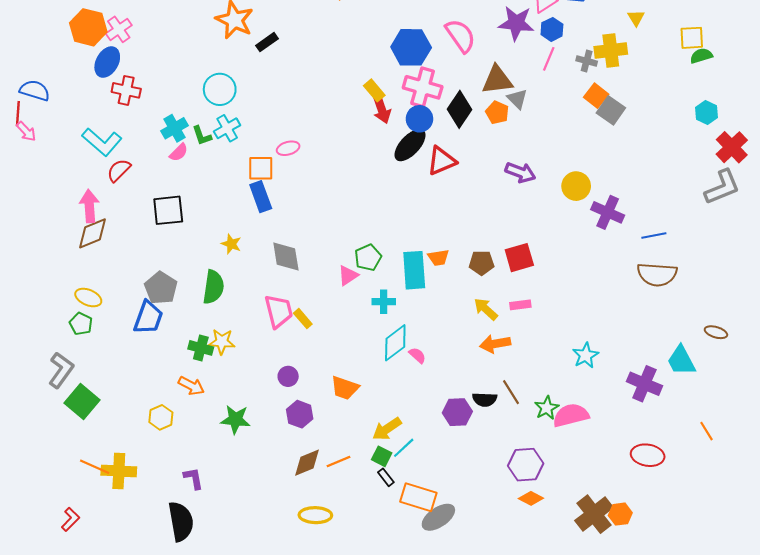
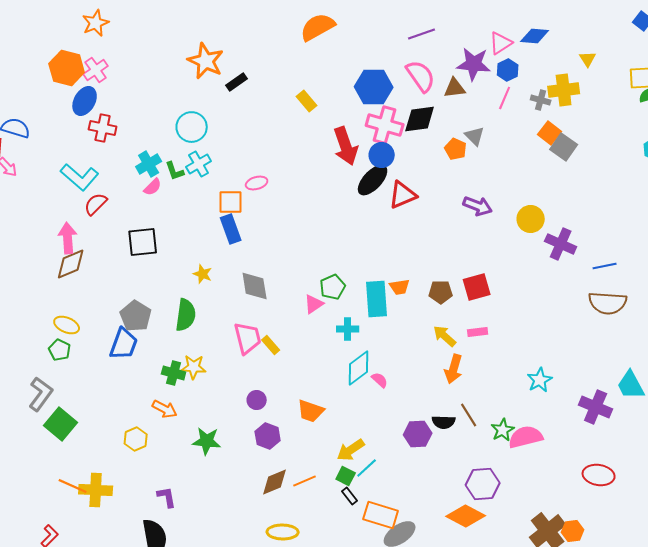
brown triangle: (497, 80) -> (455, 88), moved, size x0.7
yellow rectangle: (374, 90) -> (307, 101), moved
red arrow: (382, 109) -> (346, 146), size x1.4
black diamond: (459, 109) -> (420, 119), moved, turned 48
orange arrow: (495, 344) -> (454, 369), turned -64
orange diamond: (531, 498) -> (466, 516), moved, size x1.6

